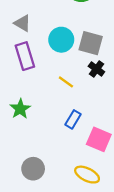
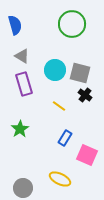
gray circle: (33, 169) -> (23, 188), moved
yellow ellipse: (87, 175) -> (60, 179), moved

